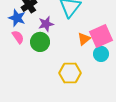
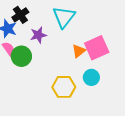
green circle: (40, 42) -> (21, 56), moved
cyan circle: (101, 54) -> (91, 77), moved

